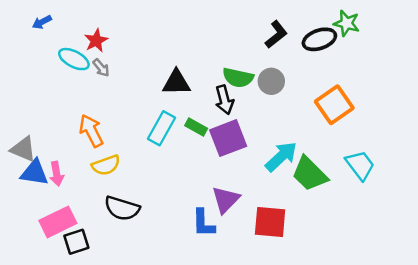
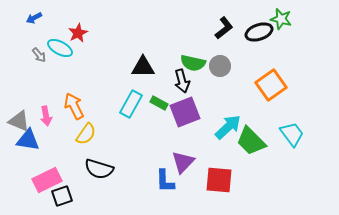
gray arrow: (101, 68) -> (39, 55), moved
yellow semicircle: (106, 165) -> (86, 134), turned -35
pink arrow: (57, 174) -> (46, 116), moved

